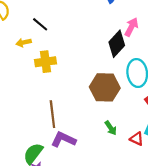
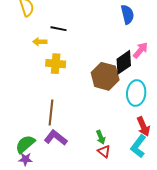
black line: (40, 24) -> (59, 29), turned -42
brown hexagon: (105, 87) -> (105, 76), moved
red triangle: (137, 139) -> (104, 151), moved

